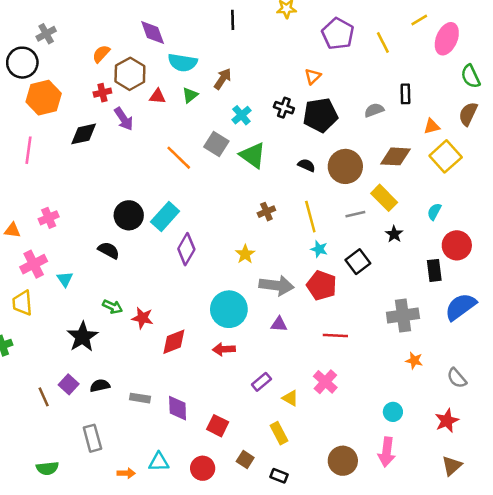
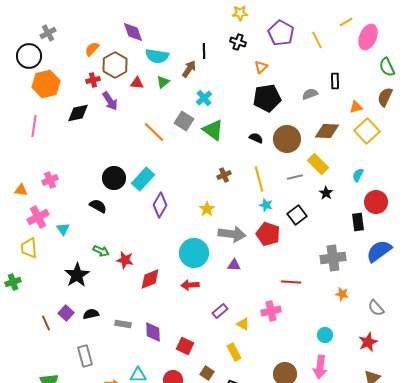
black line: (233, 20) -> (204, 51), moved
black cross: (284, 108) -> (238, 42), moved
red line: (335, 336) -> (291, 282), moved
pink cross: (325, 382) -> (271, 311), turned 36

